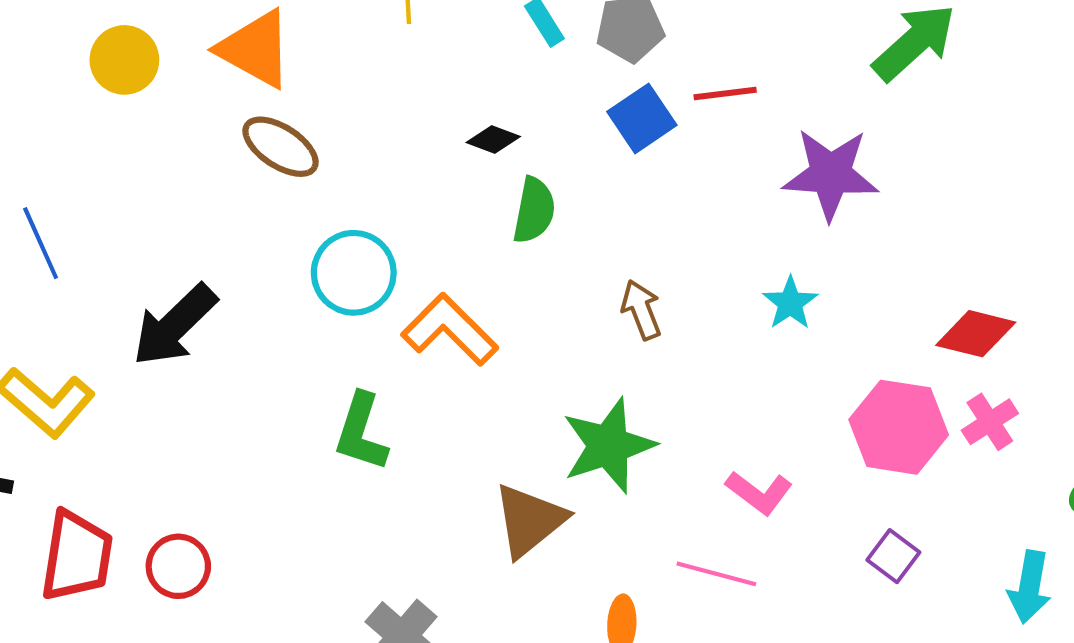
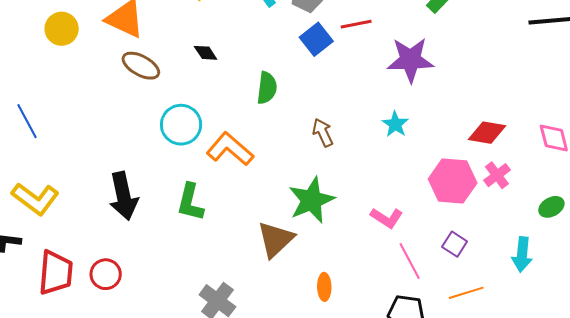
black diamond: (493, 140) -> (206, 53), moved, turned 40
black arrow: (175, 325) -> (123, 196), moved, turned -54
pink line: (716, 574) -> (410, 261), moved, turned 51

